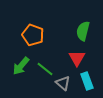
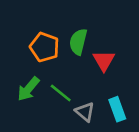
green semicircle: (83, 31) -> (78, 42), moved
red triangle: (77, 58) -> (104, 61), moved

